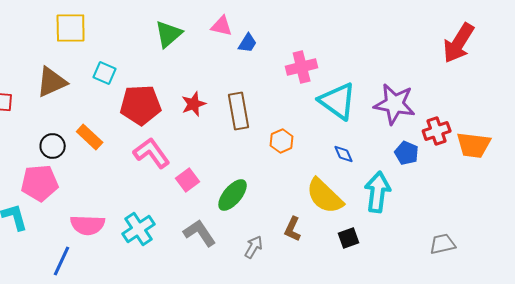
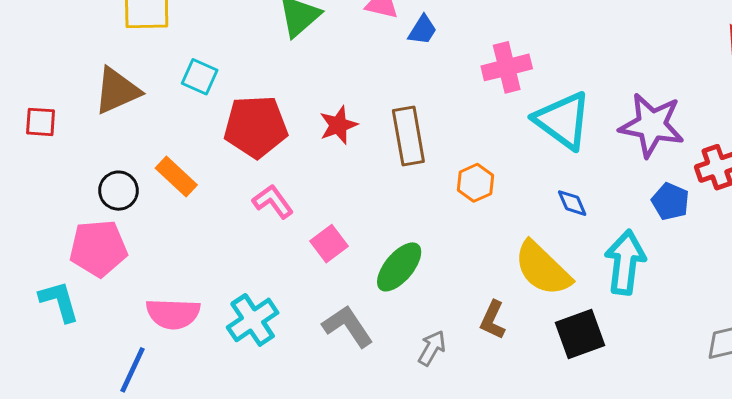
pink L-shape: (152, 153) -> (273, 201), size x0.7
black square: (349, 238) -> (580, 334), size x1.5

